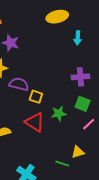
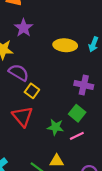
yellow ellipse: (57, 17) -> (65, 45), moved
green star: (59, 113) -> (55, 127), moved

